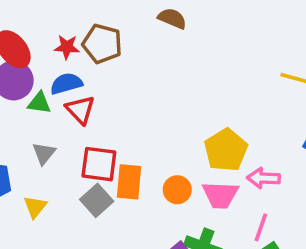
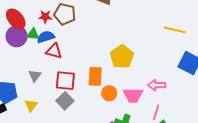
green triangle: (39, 103) -> (33, 34), moved
red triangle: (80, 110) -> (54, 51), turned -30
yellow pentagon: (226, 150) -> (122, 57), moved
orange rectangle: (129, 182) -> (95, 76), moved

